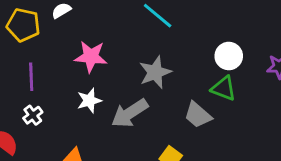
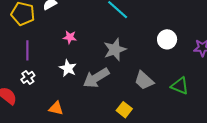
pink star: (91, 57) -> (70, 37), size x0.6
green triangle: (224, 88) -> (180, 86), moved
white star: (89, 101) -> (68, 68), turned -30

